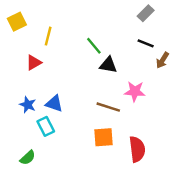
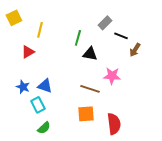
gray rectangle: (146, 13) -> (105, 23), moved
green line: (94, 46) -> (78, 38), turned 56
green semicircle: (28, 158) -> (44, 128), moved

